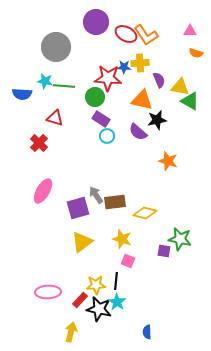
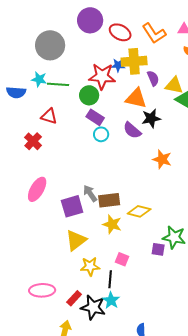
orange L-shape: (146, 35) -> (154, 33), moved
yellow cross: (140, 63) -> (134, 61), size x1.4
yellow star: (122, 239) -> (112, 224), moved
yellow star: (96, 285) -> (90, 266), moved

